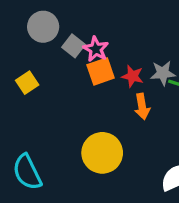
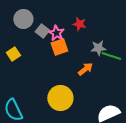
red star: (133, 76) -> (79, 24), moved
orange arrow: (142, 107) -> (85, 69), turned -119

